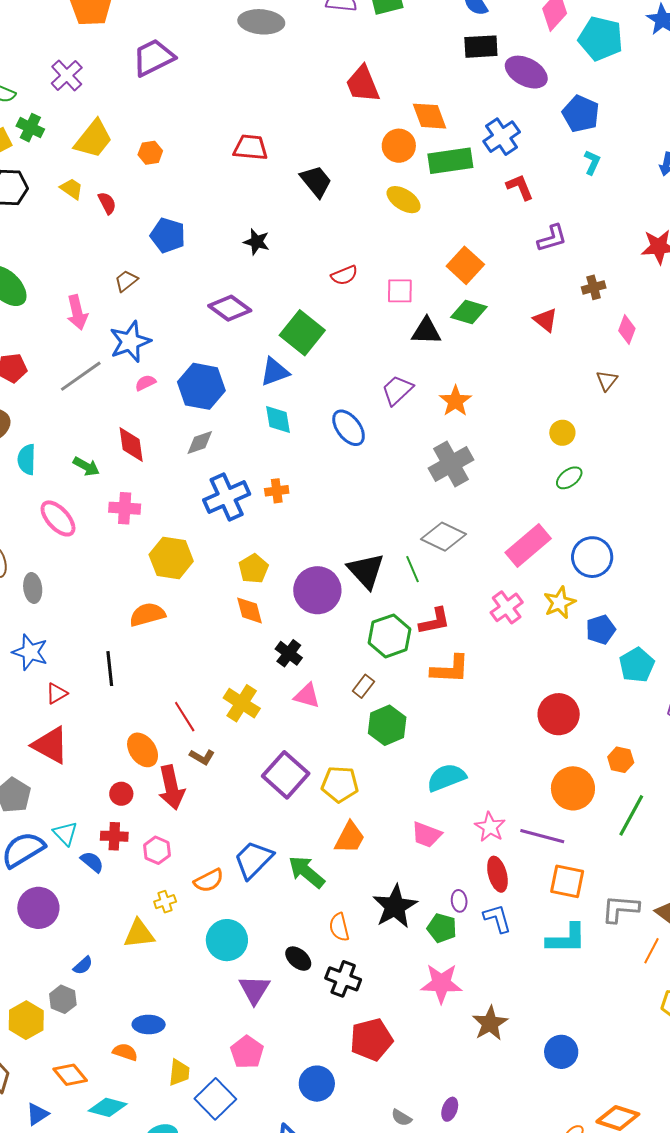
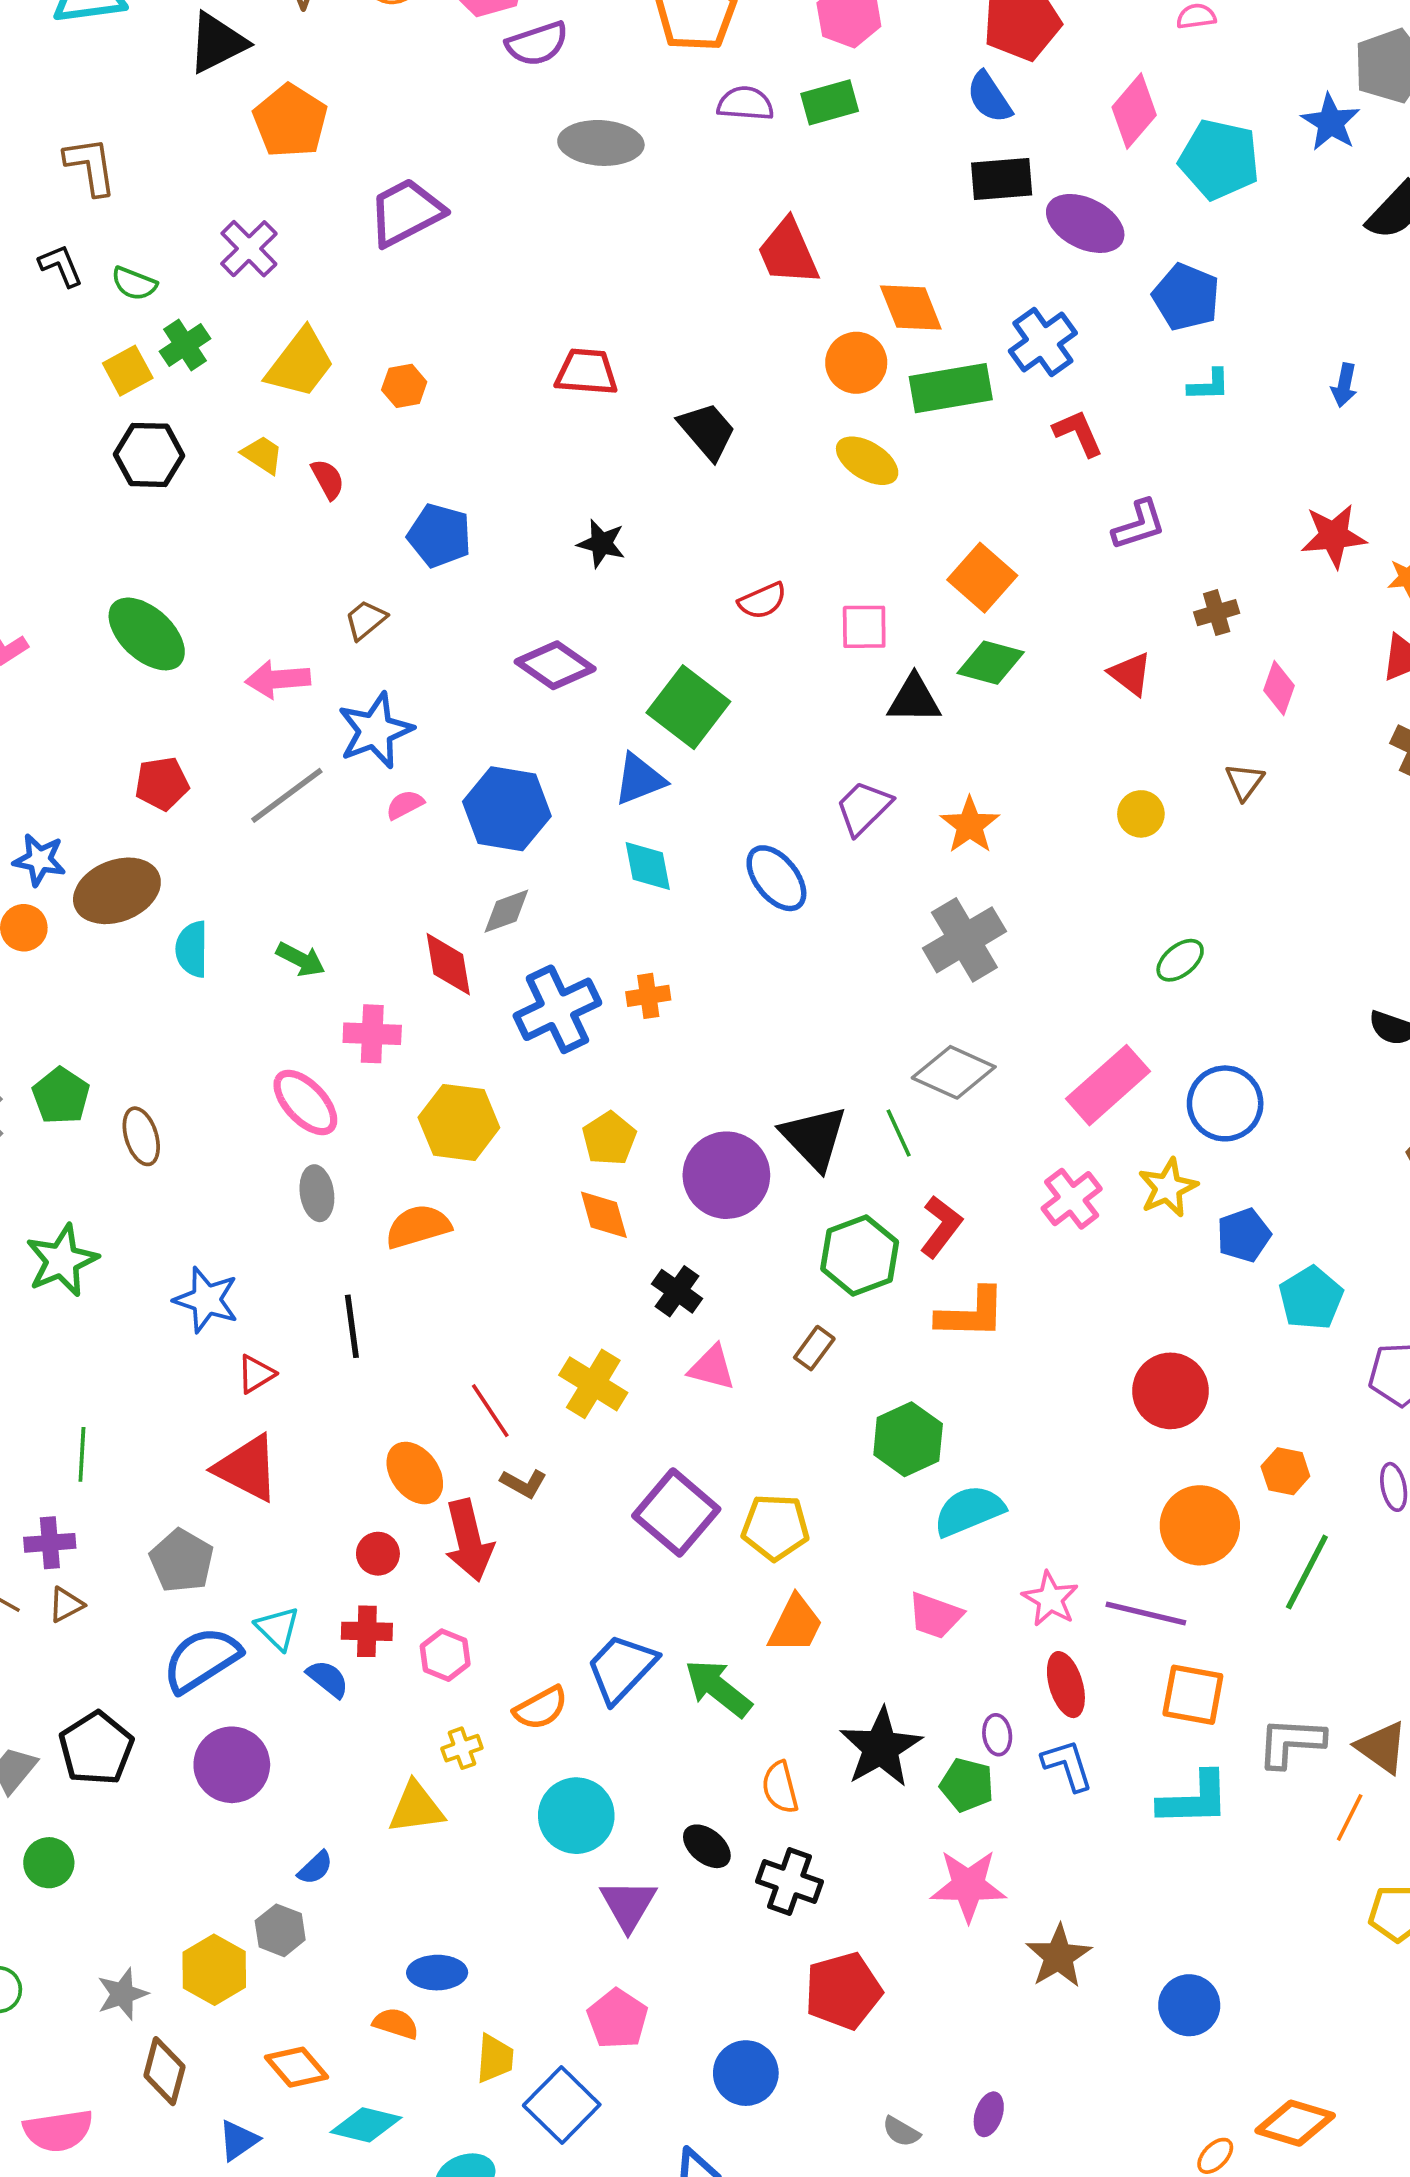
green cross: (30, 128) -> (185, 345), turned 32
cyan L-shape: (592, 162) -> (1209, 385), turned 65
pink arrow: (77, 312) -> (278, 679), turned 100
yellow circle: (562, 433) -> (1141, 814), moved
red diamond: (131, 445) -> (448, 964), moved
pink ellipse: (58, 518) -> (305, 1102), moved
gray ellipse: (33, 588) -> (317, 1193), moved
red L-shape: (435, 621) -> (941, 1227), turned -40
green hexagon: (387, 725) -> (908, 1439), moved

